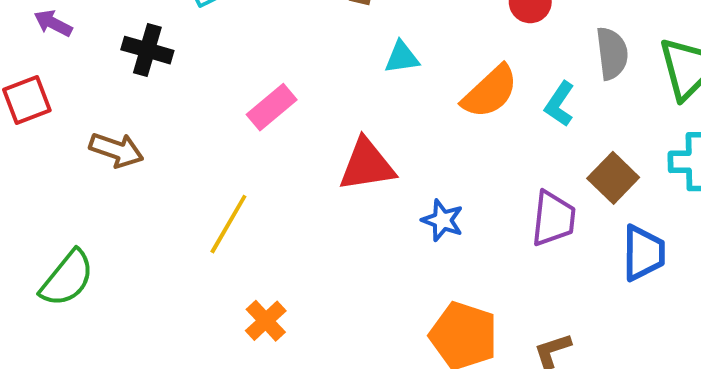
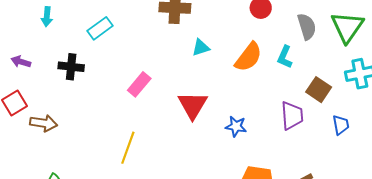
brown arrow: (116, 150) -> (44, 123), moved
red triangle: (367, 165) -> (193, 105), turned -40
blue trapezoid: (643, 253) -> (341, 125), size x0.7

